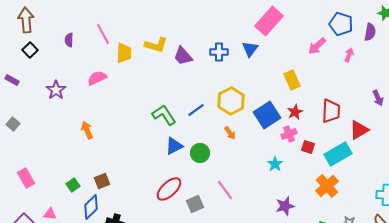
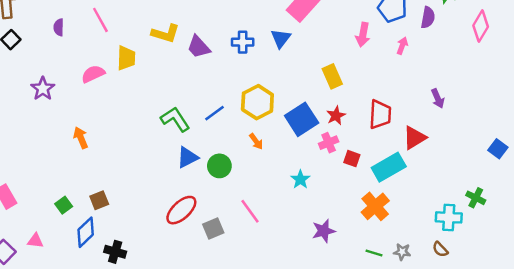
pink arrow: (317, 46) -> (363, 35), turned -36
yellow trapezoid: (124, 53) -> (126, 58), moved
cyan star: (275, 164) -> (300, 179), moved

